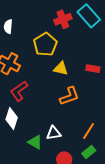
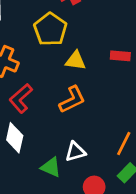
orange L-shape: (69, 96) -> (72, 100), moved

